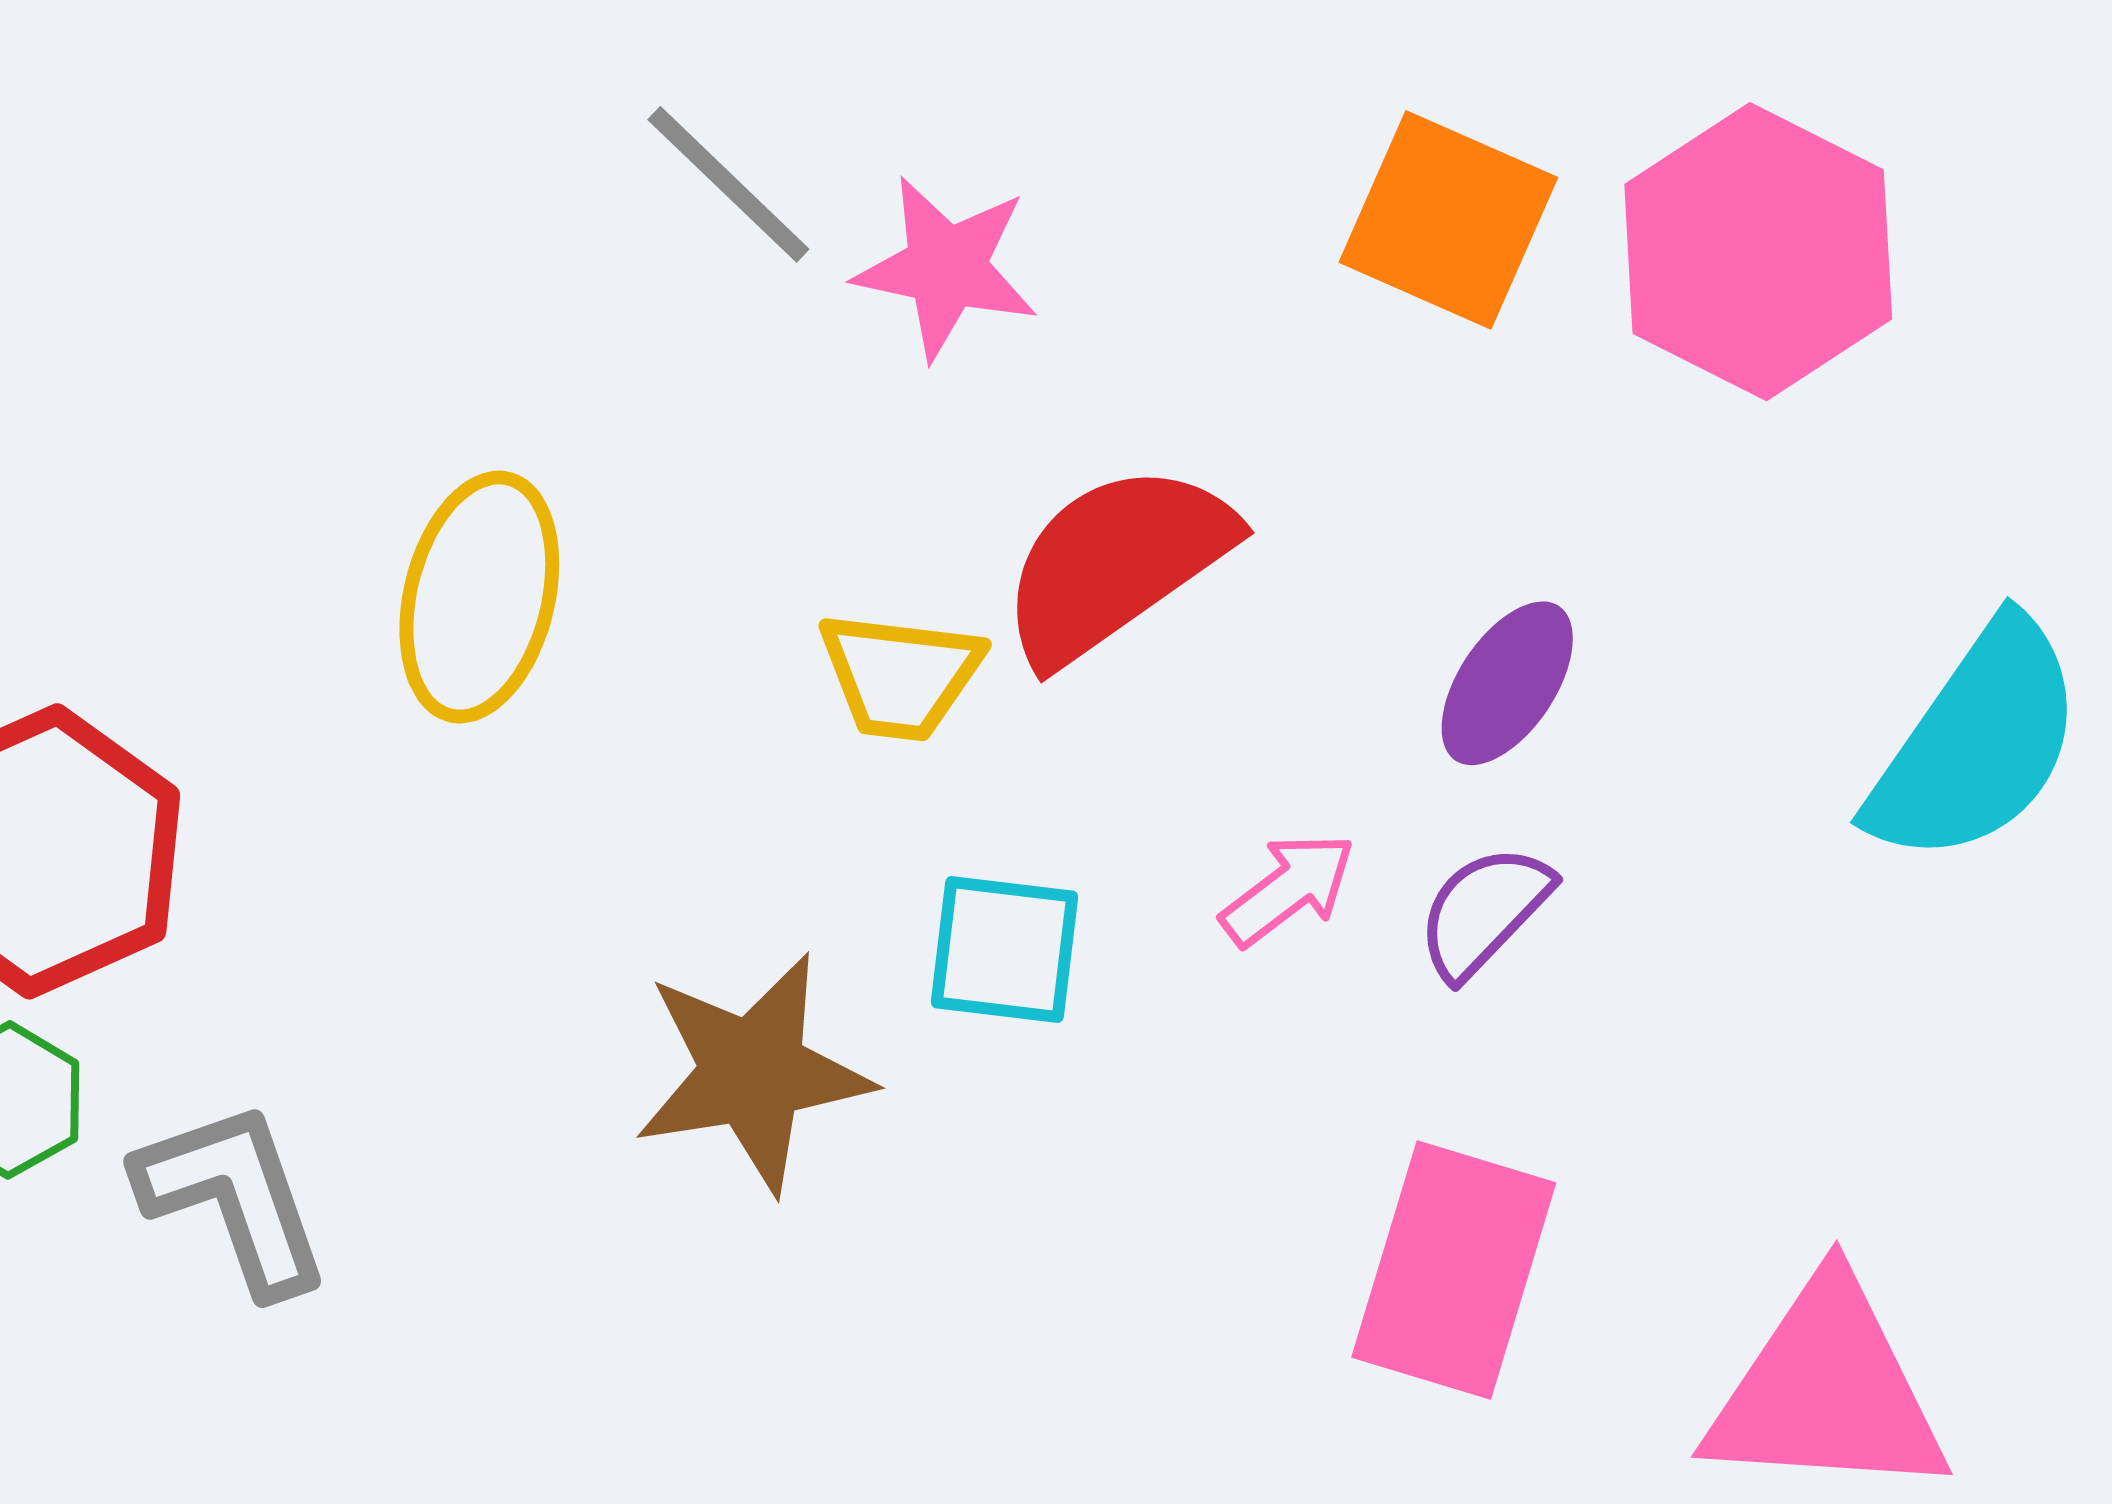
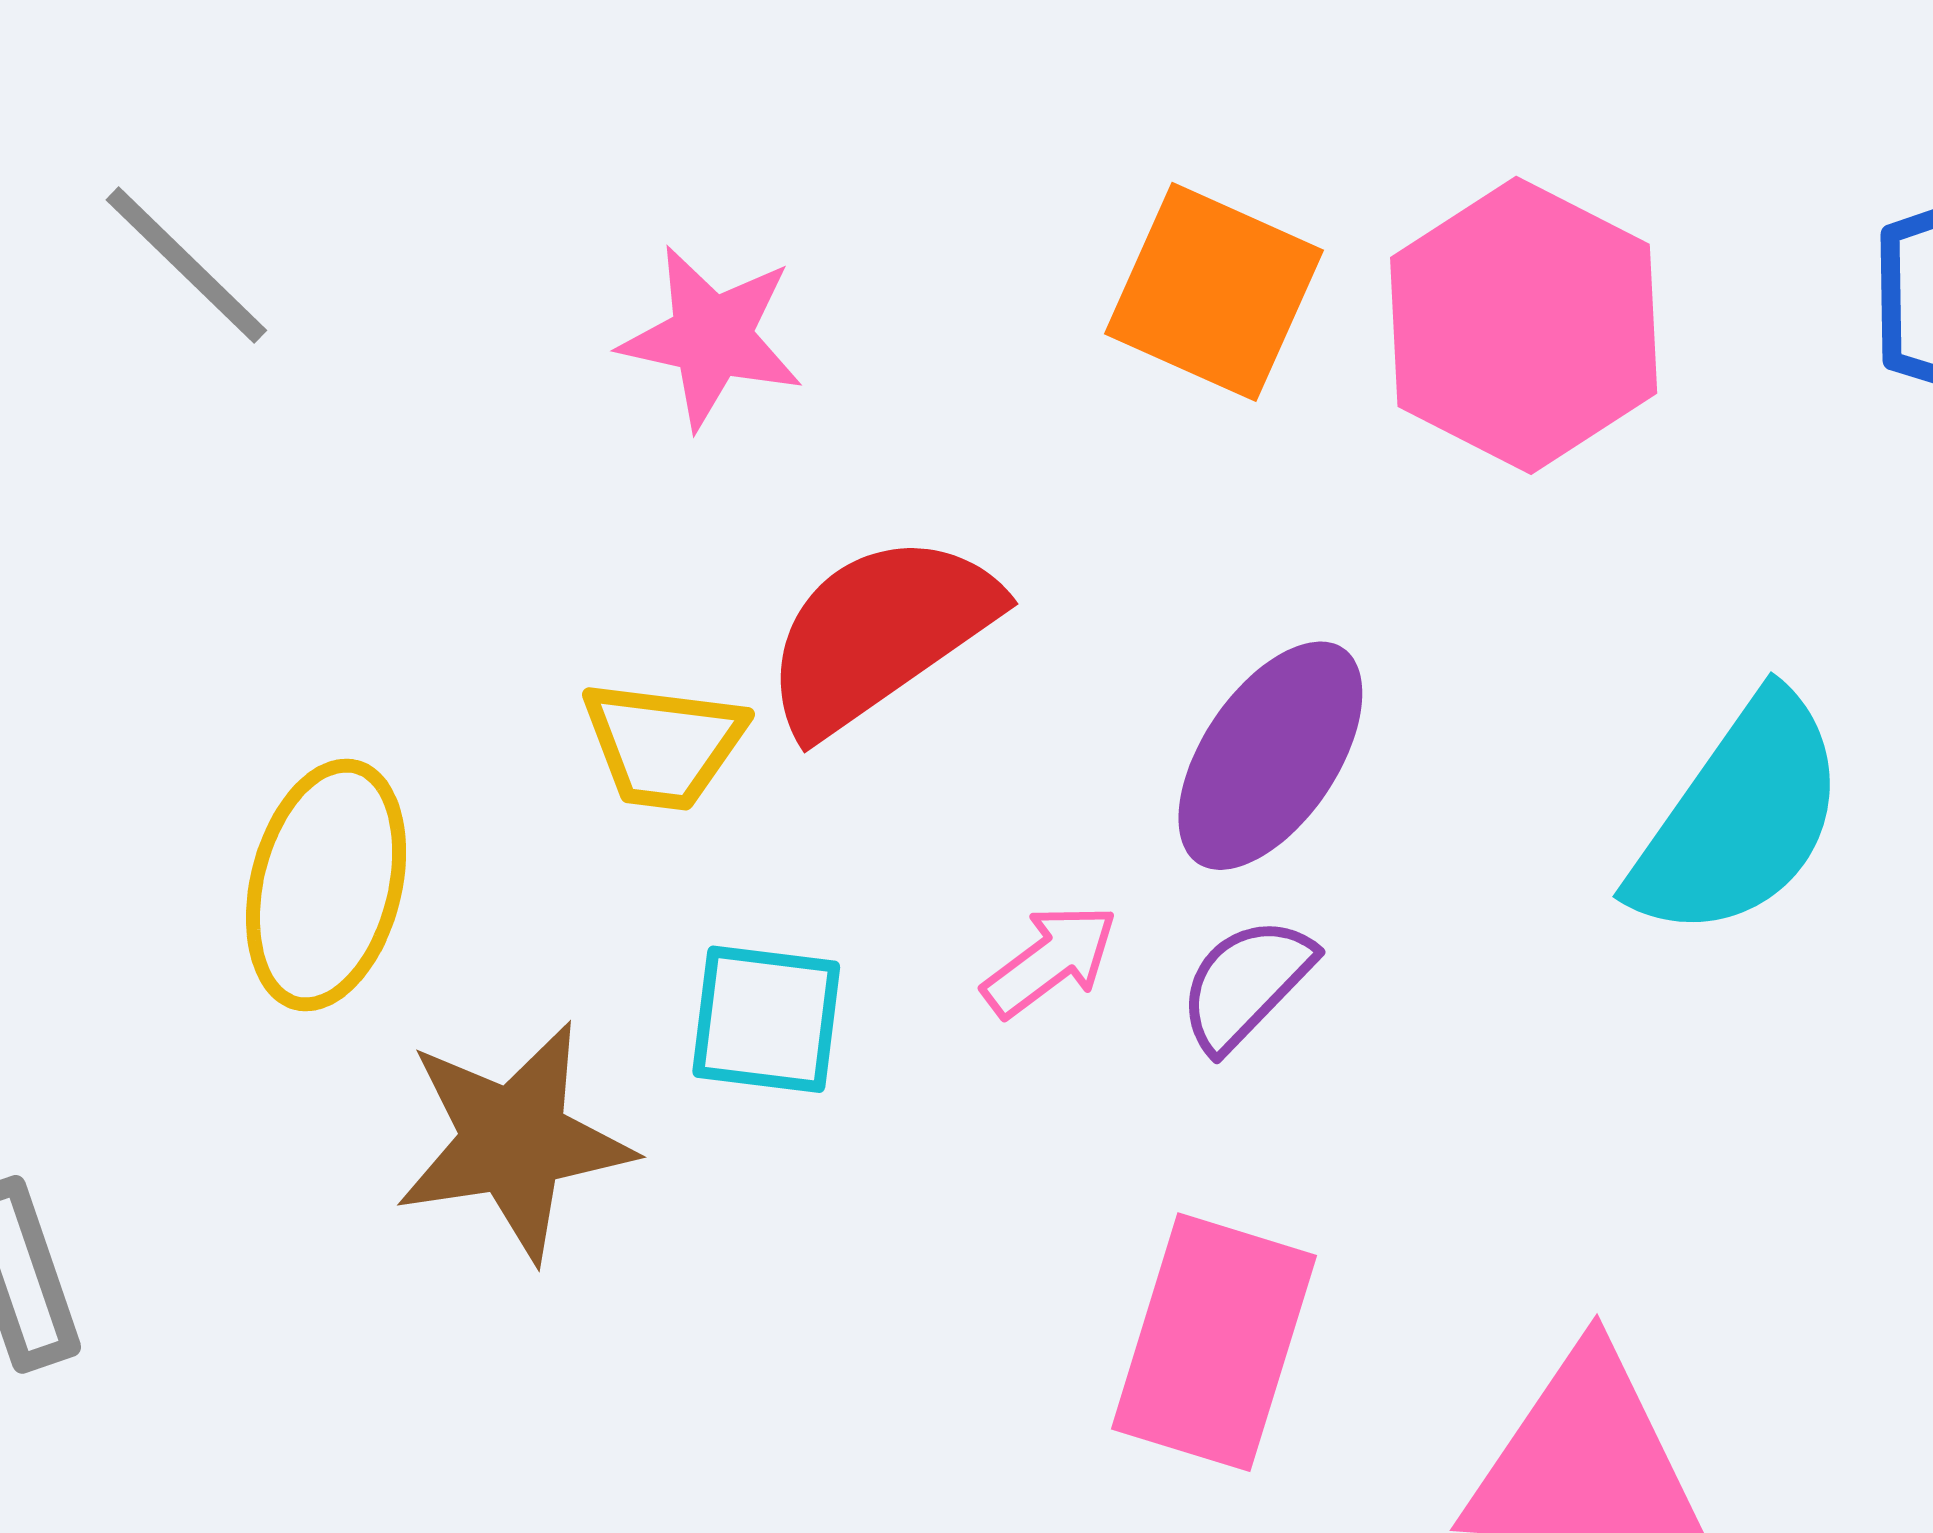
gray line: (728, 184) -> (186, 265), moved
yellow ellipse: (479, 597) -> (326, 885), moved
purple ellipse: (1507, 683) -> (1270, 756), size x1.4

